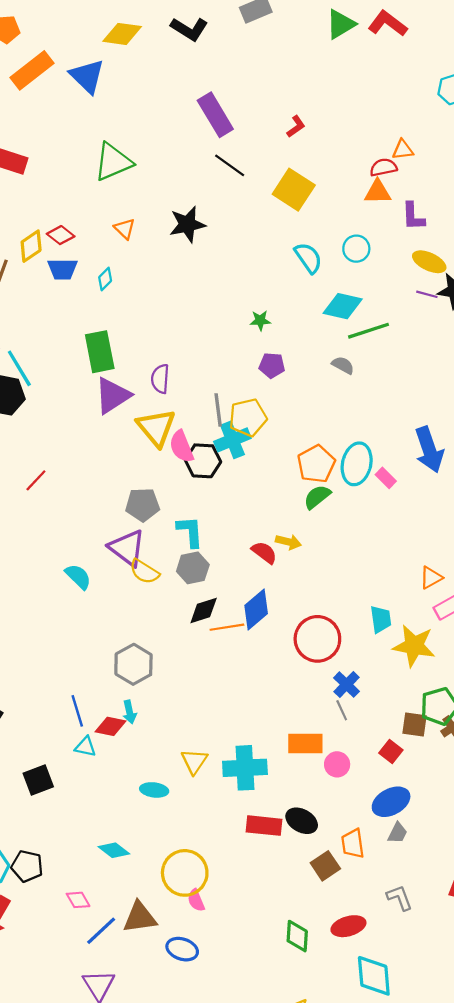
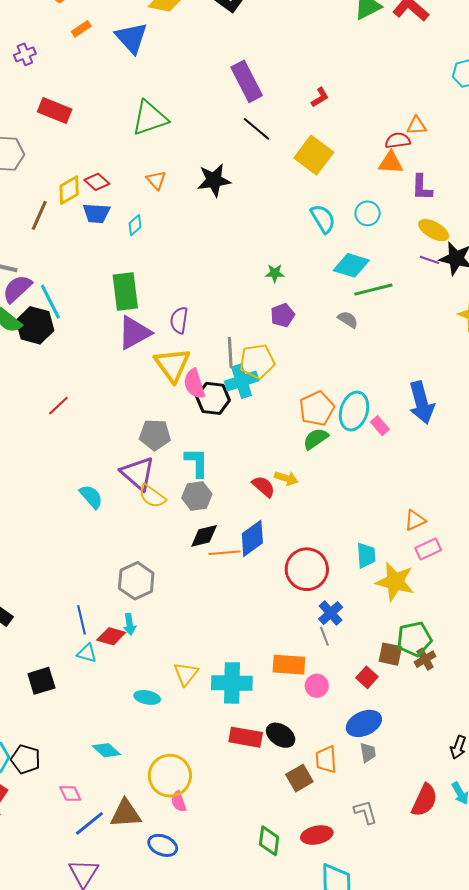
orange rectangle: (32, 70) -> (81, 29), size x0.5
purple pentagon: (272, 365) -> (283, 315), turned -30
gray trapezoid: (398, 833) -> (368, 753), turned -40

